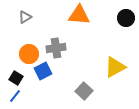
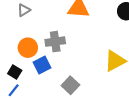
gray square: (84, 91) -> (70, 85), moved

